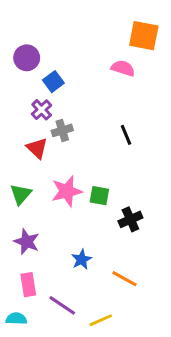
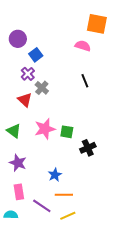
gray cross: (62, 130) -> (42, 88), turned -32
black line: (126, 135) -> (85, 81), moved
green triangle: (21, 194) -> (14, 131), turned -35
orange line: (125, 279) -> (64, 195), moved, turned -30

